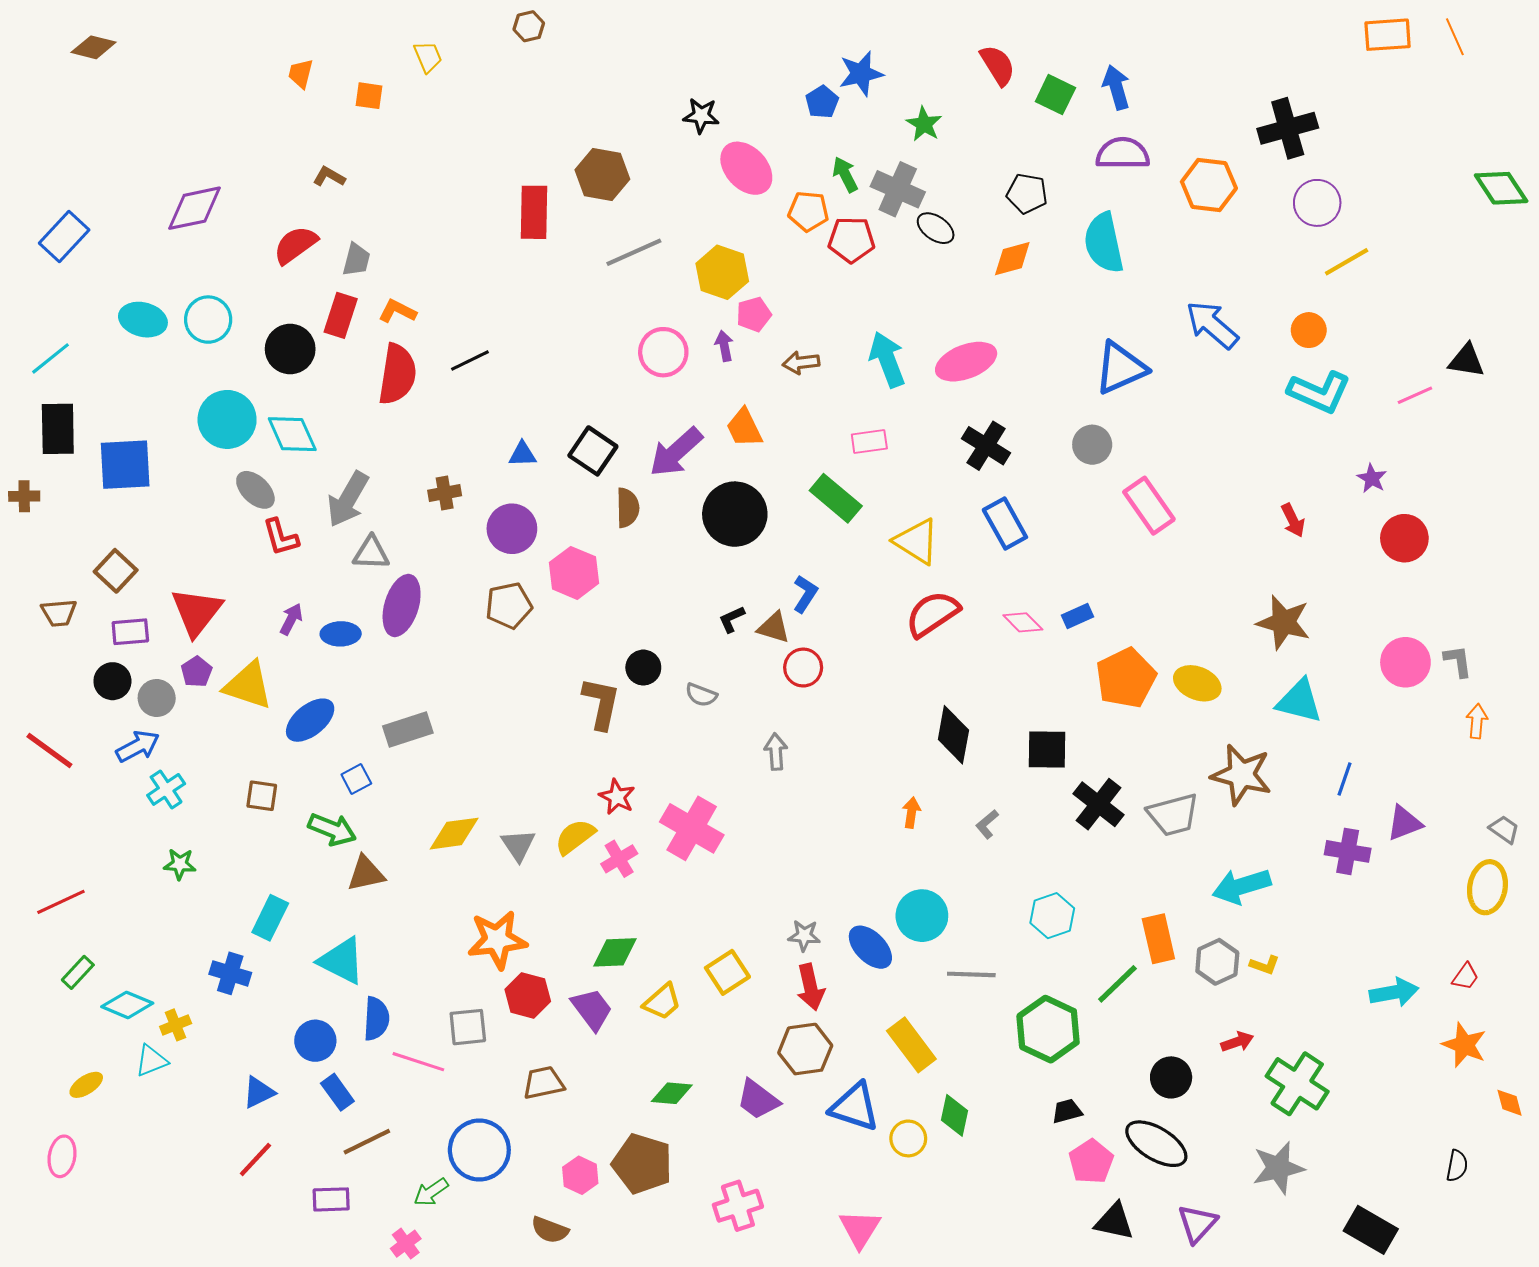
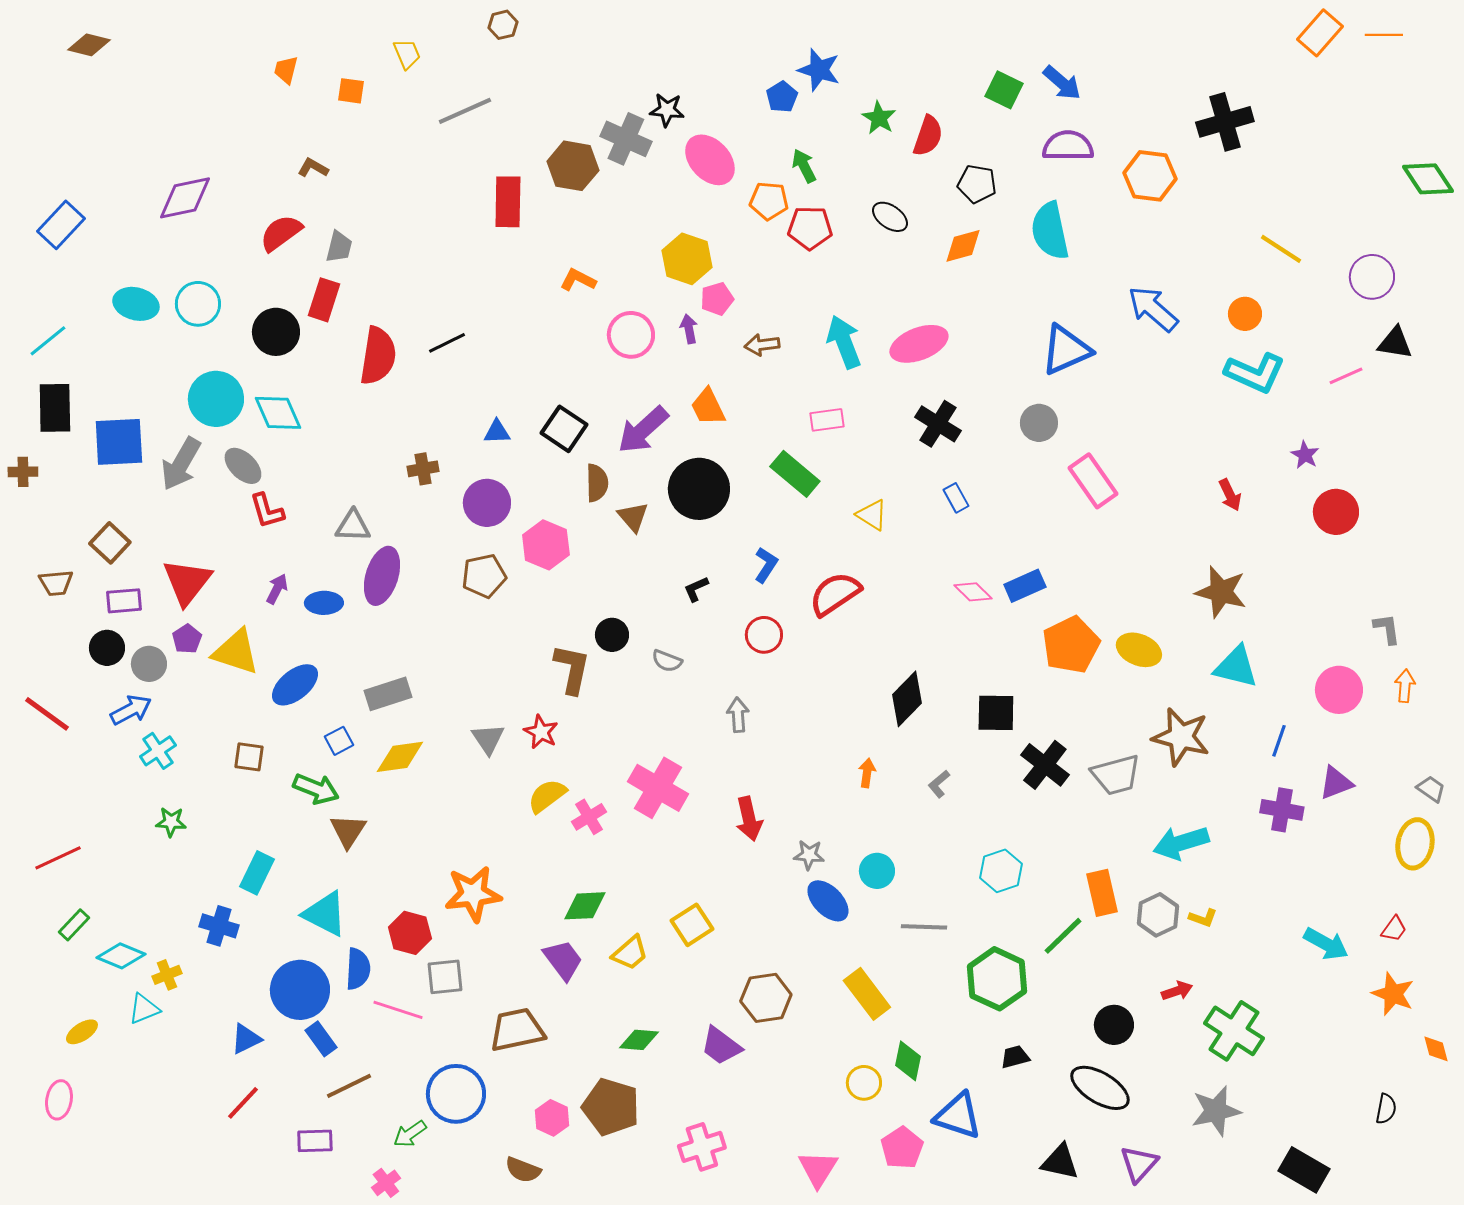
orange rectangle: (1388, 35) -> (1320, 33), turned -45
orange line: (1455, 37) -> (1384, 35), turned -66
red semicircle: (998, 65) -> (928, 136), moved, turned 51
blue star: (861, 74) -> (819, 70), turned 30
blue arrow: (1116, 87) -> (1062, 83), turned 147
gray cross: (898, 189) -> (626, 139), moved
purple circle: (1317, 203) -> (1372, 277), moved
gray line: (634, 252) -> (465, 111), moved
yellow line: (1347, 262) -> (1281, 249), turned 63
orange L-shape: (397, 311) -> (578, 280), moved
gray arrow: (348, 499) -> (181, 464), moved
blue rectangle: (1005, 524) -> (956, 498), size x0.6
yellow triangle: (917, 541) -> (872, 515), size x0.7
red semicircle: (932, 614) -> (835, 594), moved
blue rectangle: (1077, 616) -> (1025, 586), size x1.4
brown triangle: (774, 628) -> (633, 517), moved, turned 32
pink circle: (1405, 662) -> (1339, 690), moved
black diamond: (953, 735) -> (907, 699), turned 34
red star: (617, 797) -> (541, 732), moved
yellow diamond: (454, 834) -> (400, 757), moved
gray triangle: (518, 845) -> (488, 739), moved
brown triangle: (366, 874) -> (348, 831), turned -45
cyan circle: (922, 916) -> (877, 871), size x0.7
gray star: (804, 936) -> (809, 855), moved
red arrow: (810, 987) -> (749, 819), moved
cyan arrow: (1394, 992) -> (1326, 944), turned 39
red hexagon: (528, 995) -> (410, 933), moved
blue circle: (315, 1041) -> (300, 990), size x1.5
brown trapezoid: (543, 1083) -> (517, 1030), size x1.4
blue triangle: (855, 1107) -> (958, 1116), moved
pink pentagon: (1091, 1162) -> (902, 1148), moved

